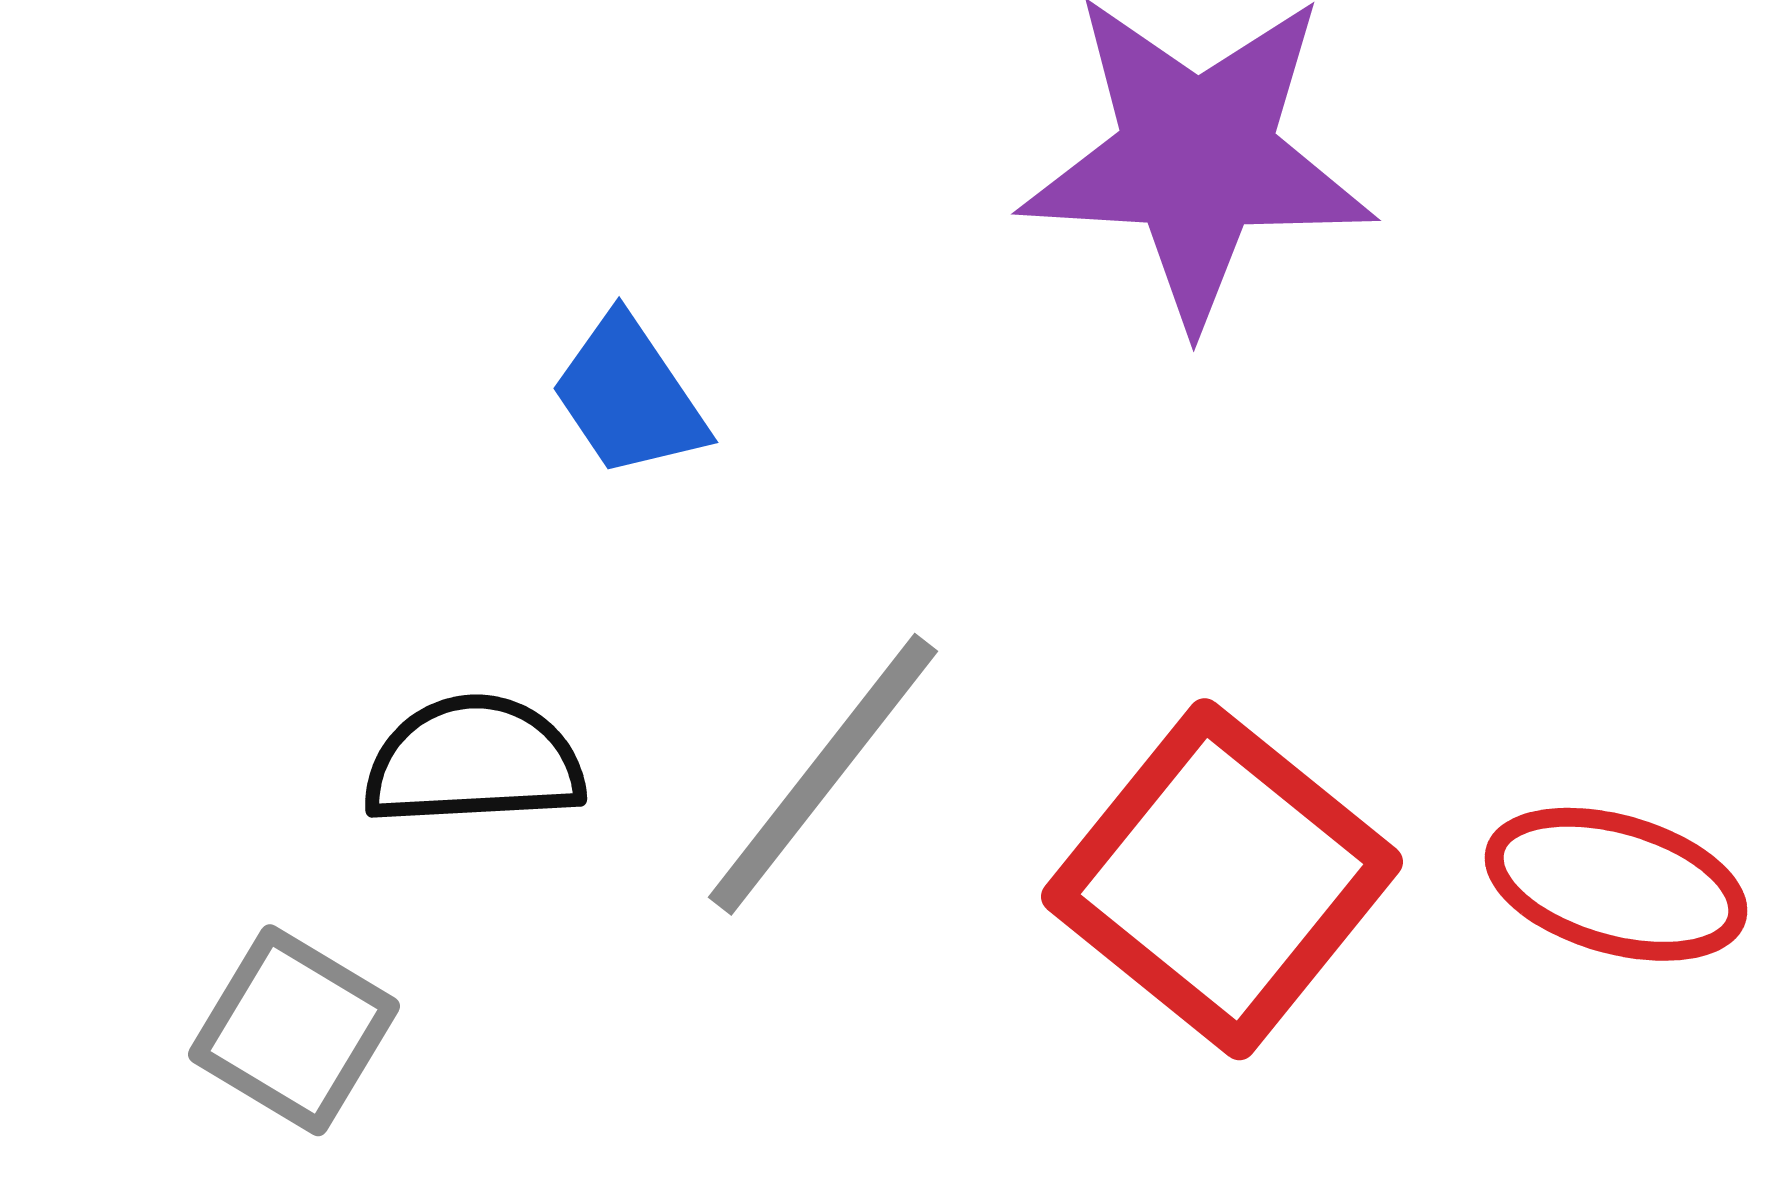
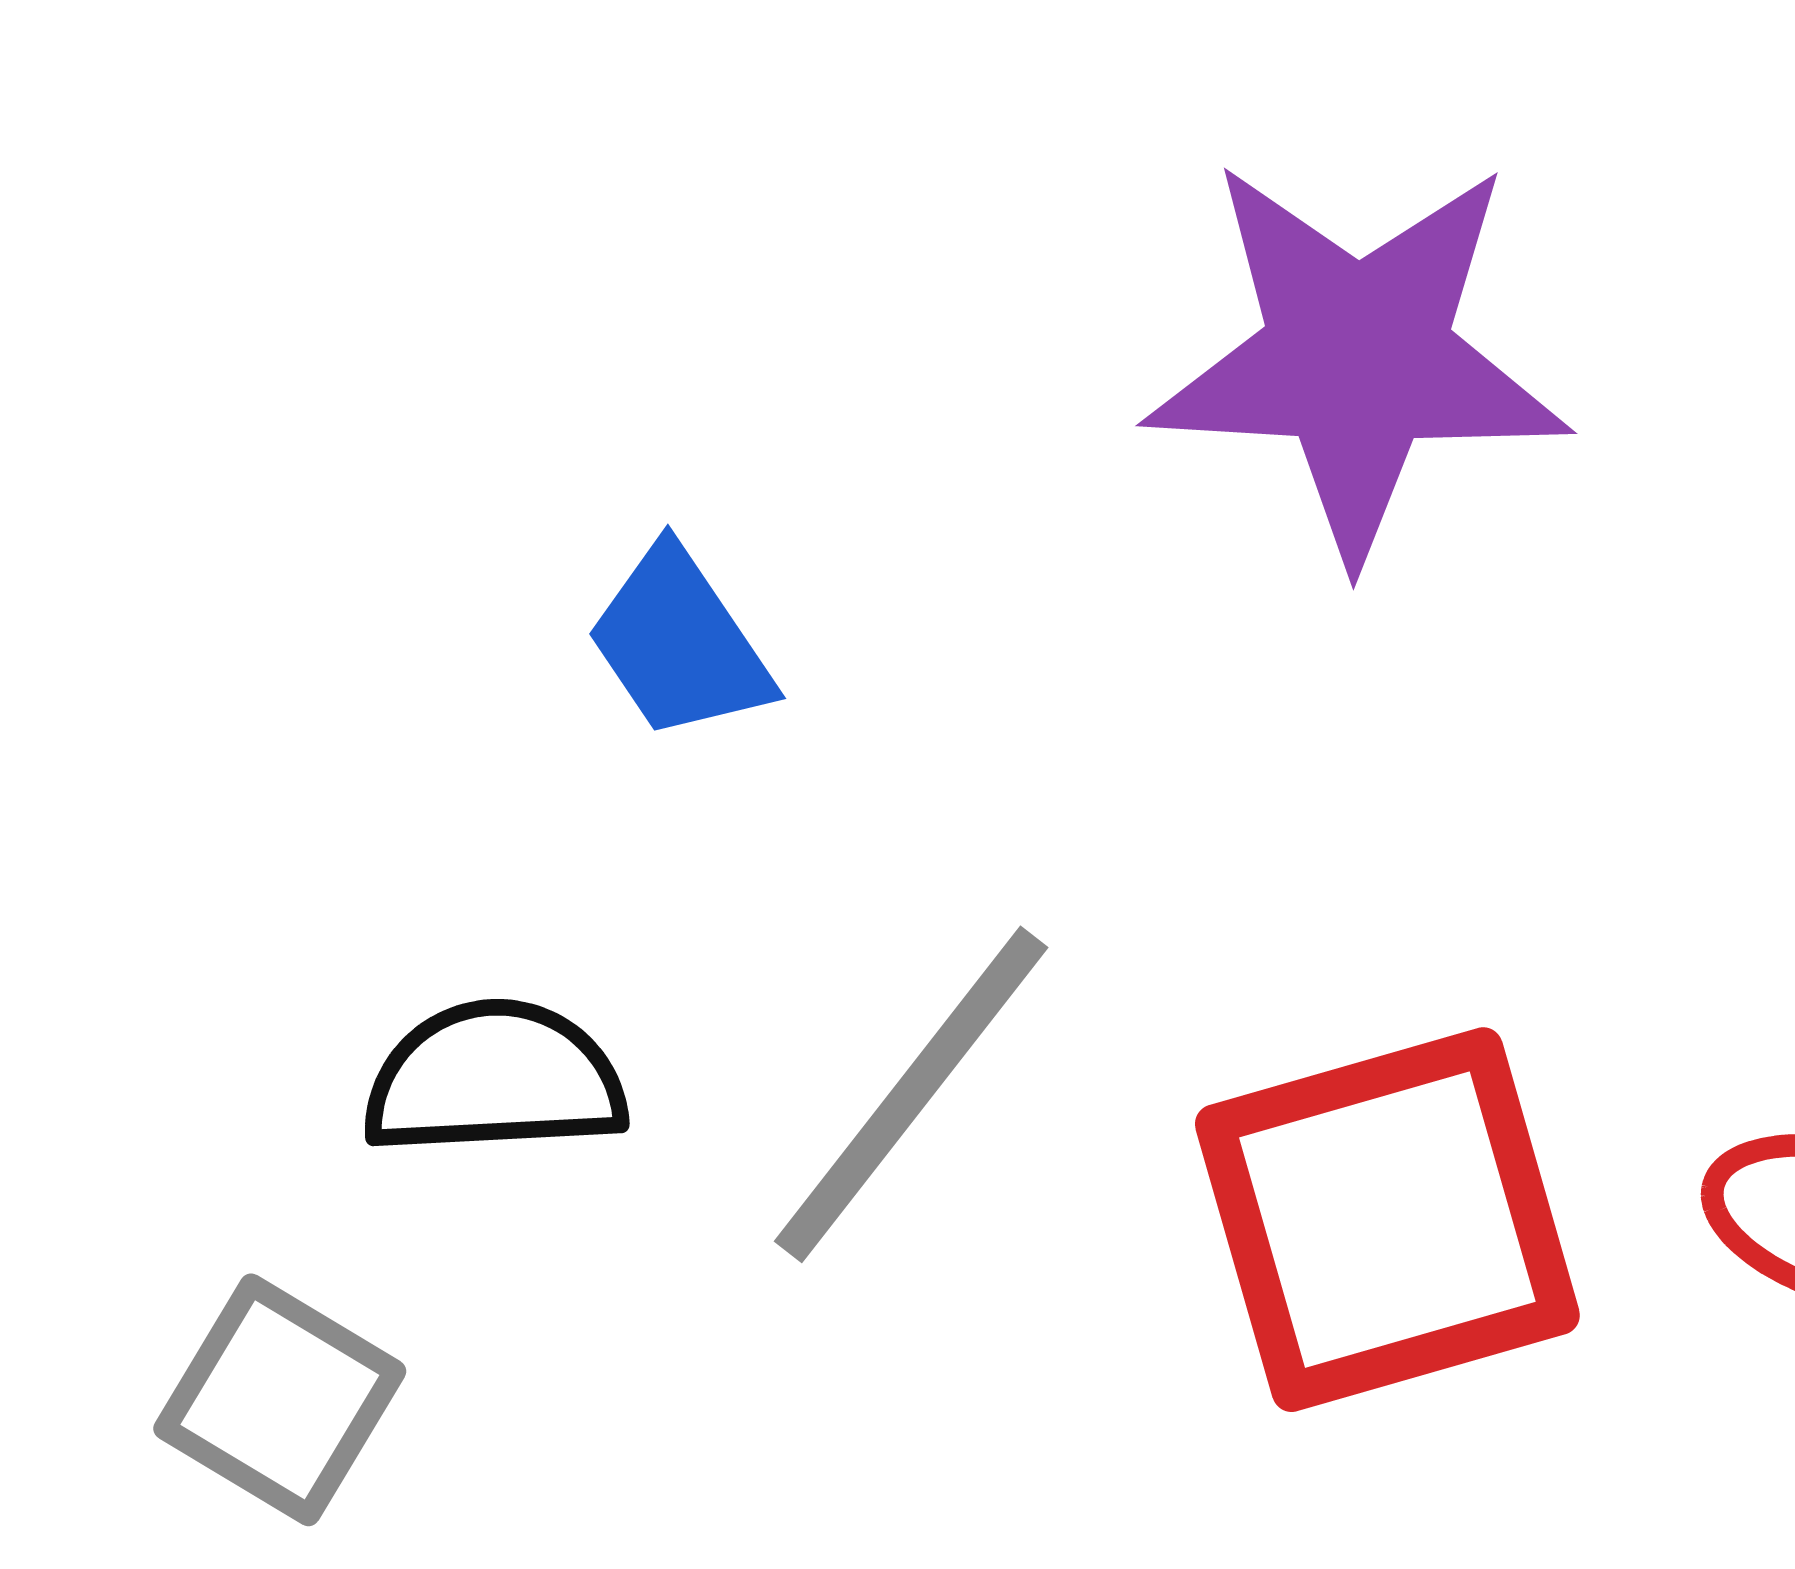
red square: (1222, 879) -> (1387, 1220), turned 35

